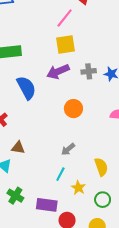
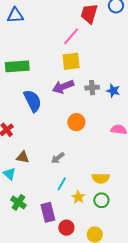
gray arrow: (68, 149) -> (58, 158), moved
yellow semicircle: (101, 167) -> (101, 178), turned 108
green circle: (103, 200) -> (101, 200), moved
purple rectangle: (47, 205) -> (48, 212), turned 66

